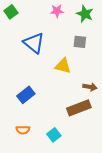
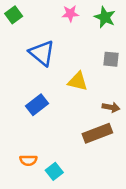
gray square: (80, 42) -> (111, 59), moved
blue rectangle: (26, 95) -> (37, 105), moved
cyan square: (54, 135) -> (54, 171), moved

